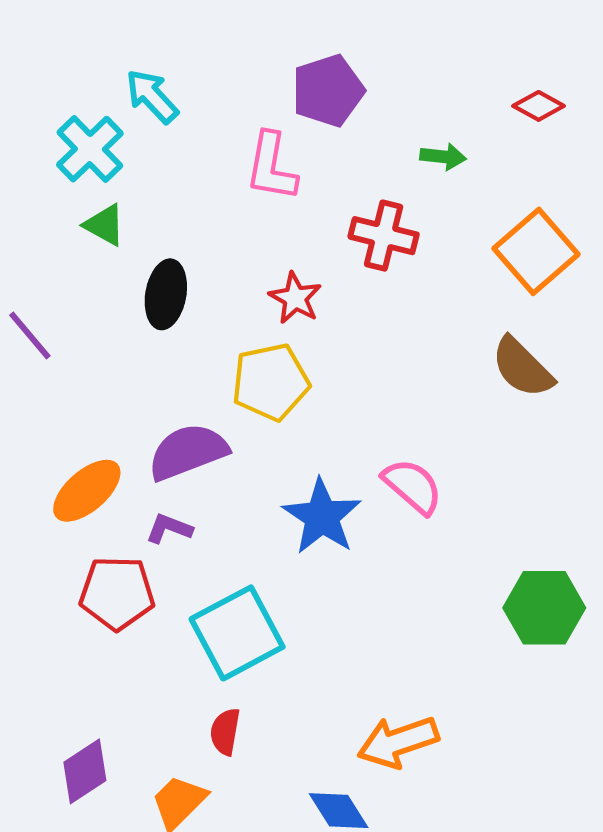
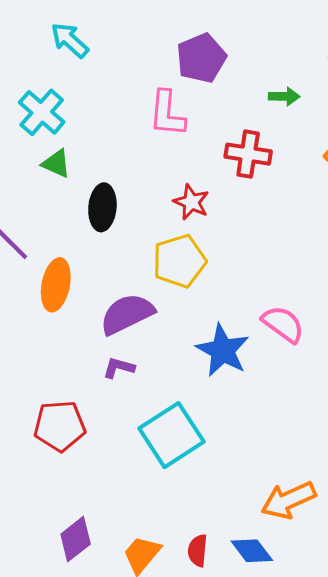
cyan arrow: (152, 96) -> (70, 40), moved
orange ellipse: (87, 491) -> (56, 285), moved, turned -33
red pentagon: (117, 593) -> (60, 426), moved
red semicircle: (225, 732) -> (198, 551), moved

